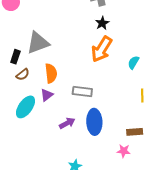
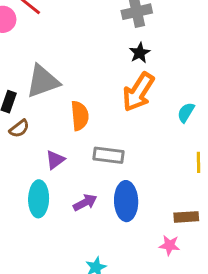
orange semicircle: (51, 73) -> (80, 116), moved
cyan ellipse: (26, 107) -> (39, 199), moved, turned -35

